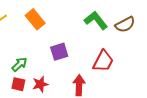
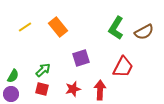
green L-shape: (96, 20) -> (116, 28), turned -110
red star: (40, 84) -> (73, 89), moved

